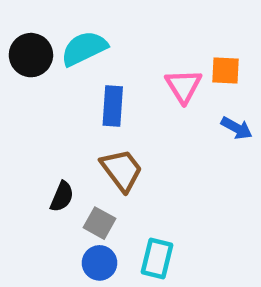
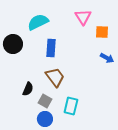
black circle: (31, 55) -> (13, 44), moved
pink triangle: (184, 86) -> (83, 17), moved
cyan rectangle: (157, 258) -> (71, 106), moved

